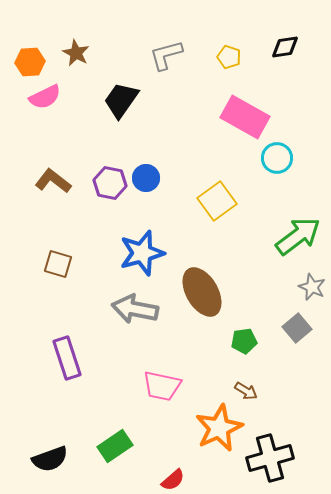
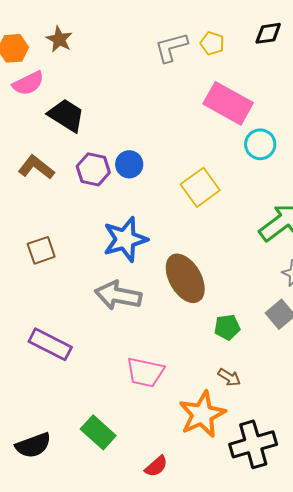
gray L-shape: (166, 55) -> (171, 47), moved
black trapezoid: (121, 100) -> (66, 115), moved, turned 87
brown square: (58, 264) -> (41, 250), turned -36
purple rectangle: (67, 358) -> (50, 344), turned -45
green rectangle: (115, 446) -> (98, 432), turned 76

